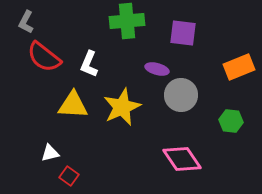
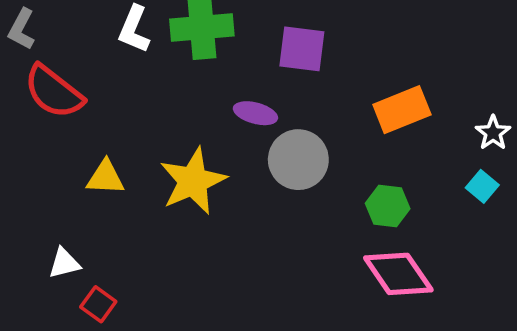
white L-shape: (89, 64) -> (134, 29), moved
yellow triangle: (73, 105) -> (105, 177), size x0.7
pink diamond: (182, 159) -> (398, 274), moved

